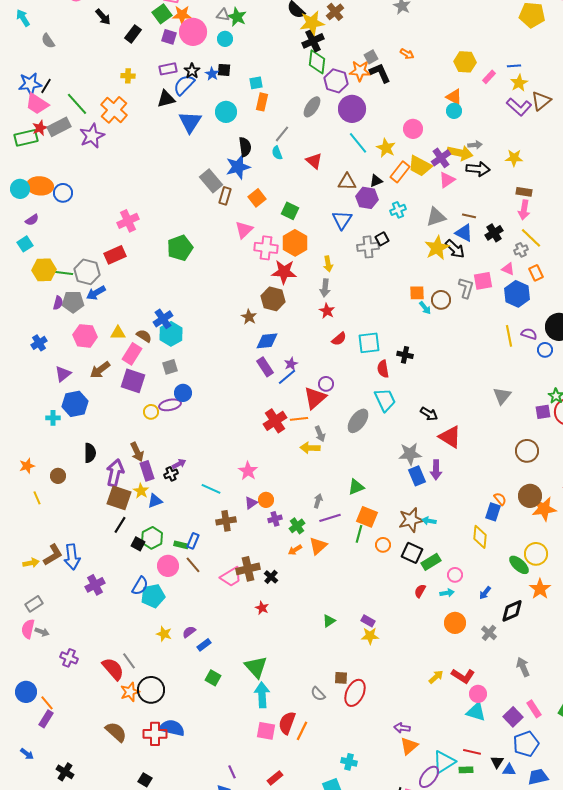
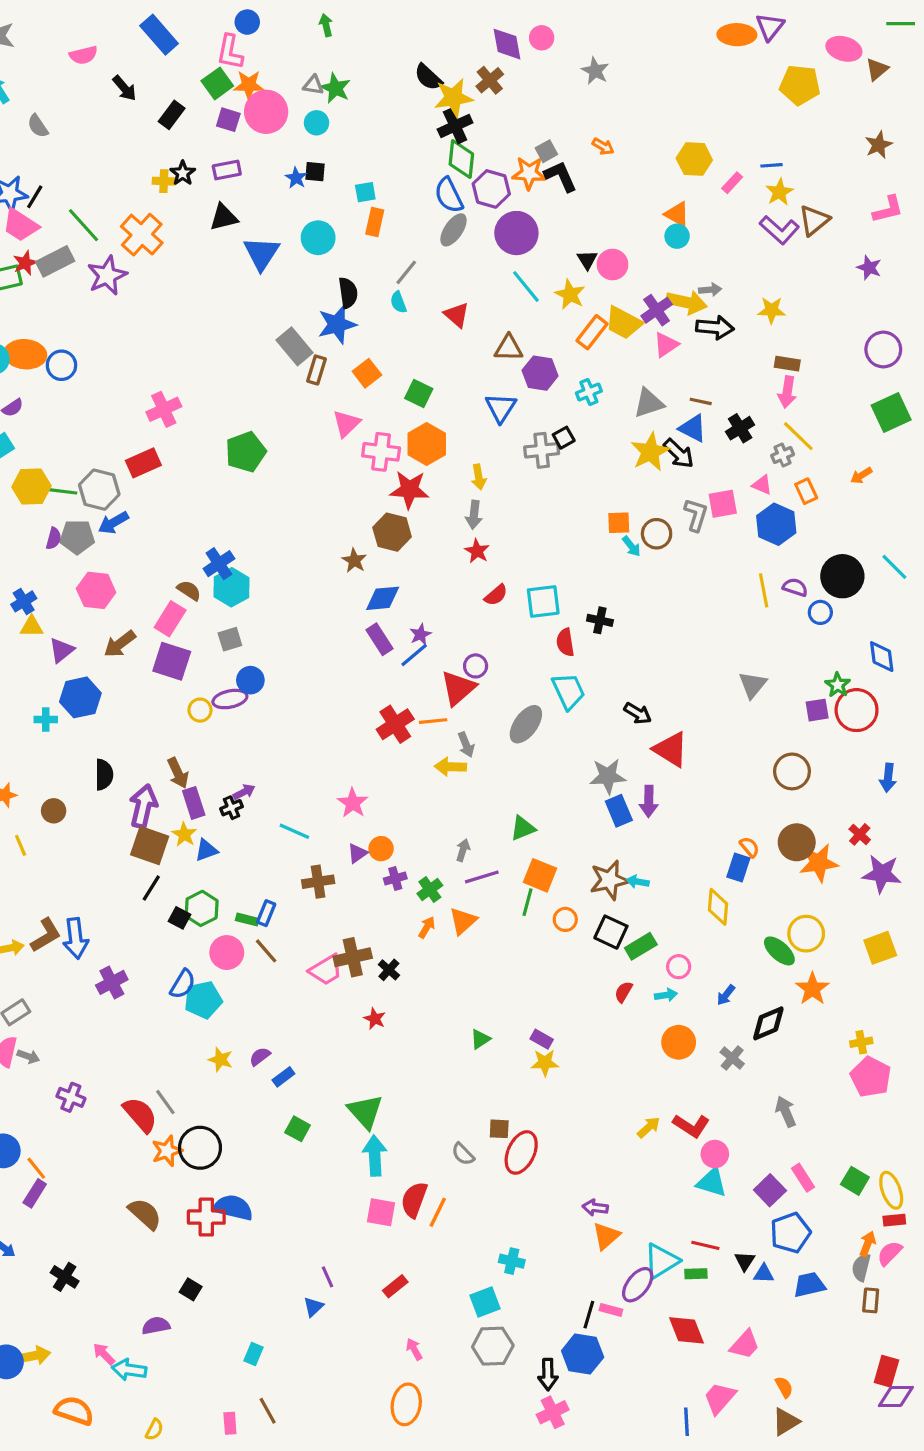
black star: (192, 71) -> (183, 173), moved
blue semicircle: (184, 85) -> (449, 195), moved, turned -70
black triangle: (376, 181) -> (587, 260), moved, turned -40
yellow triangle: (118, 333) -> (32, 627), moved
orange arrow: (295, 550) -> (427, 927), turned 152

